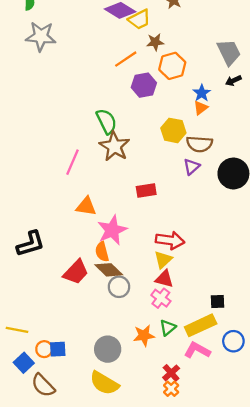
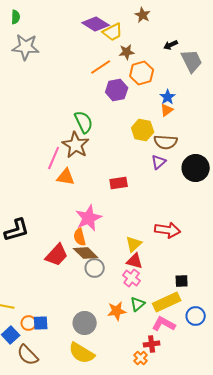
black arrow: (233, 81) -> (171, 45), moved
brown star: (114, 146) -> (76, 145), moved
orange triangle: (86, 206) -> (66, 177), moved
red arrow: (170, 240) -> (168, 230), moved
red cross: (171, 373) -> (152, 344), moved, turned 35

